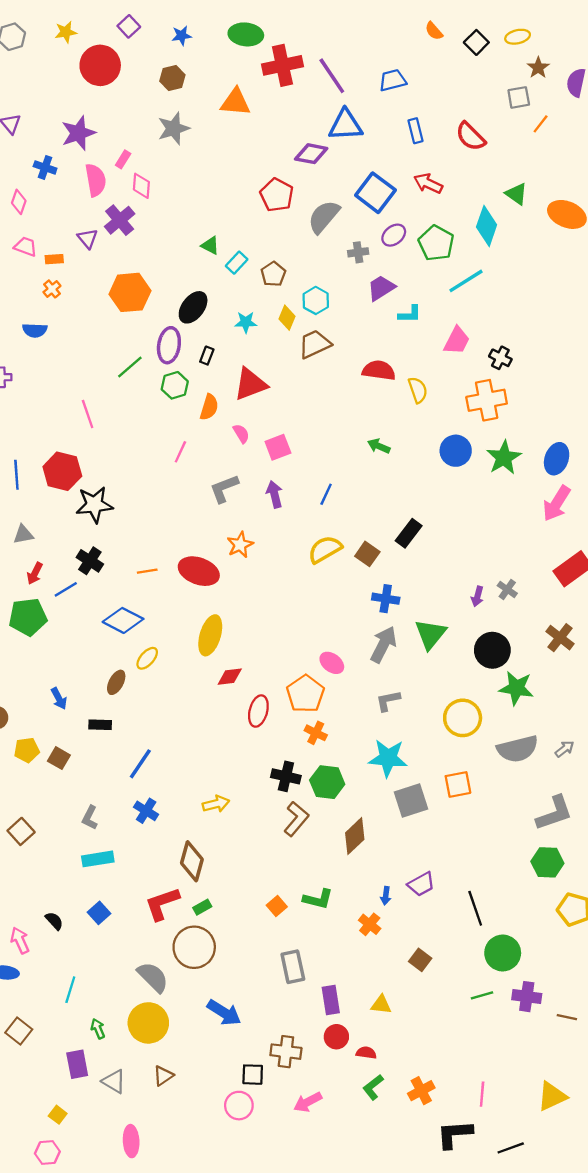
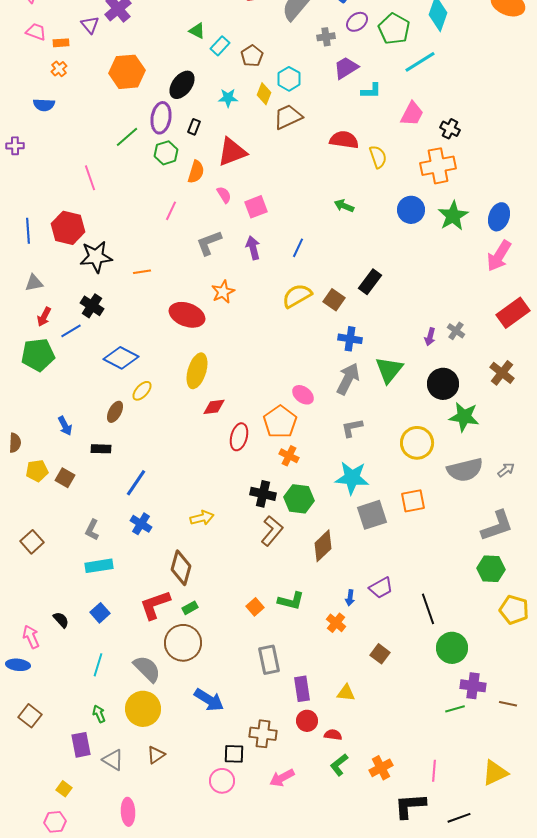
orange line: (147, 571) -> (142, 272), moved
cyan line: (70, 990) -> (98, 665), moved
green line: (482, 995) -> (455, 709), moved

